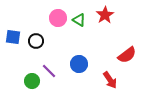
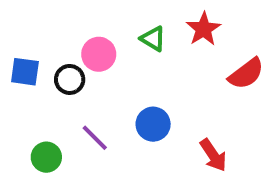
pink circle: (58, 18) -> (99, 54), moved
red semicircle: (127, 55) -> (246, 74), moved
green circle: (32, 81) -> (46, 157), moved

